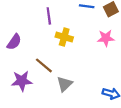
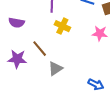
purple semicircle: (14, 42) -> (16, 23), turned 56

